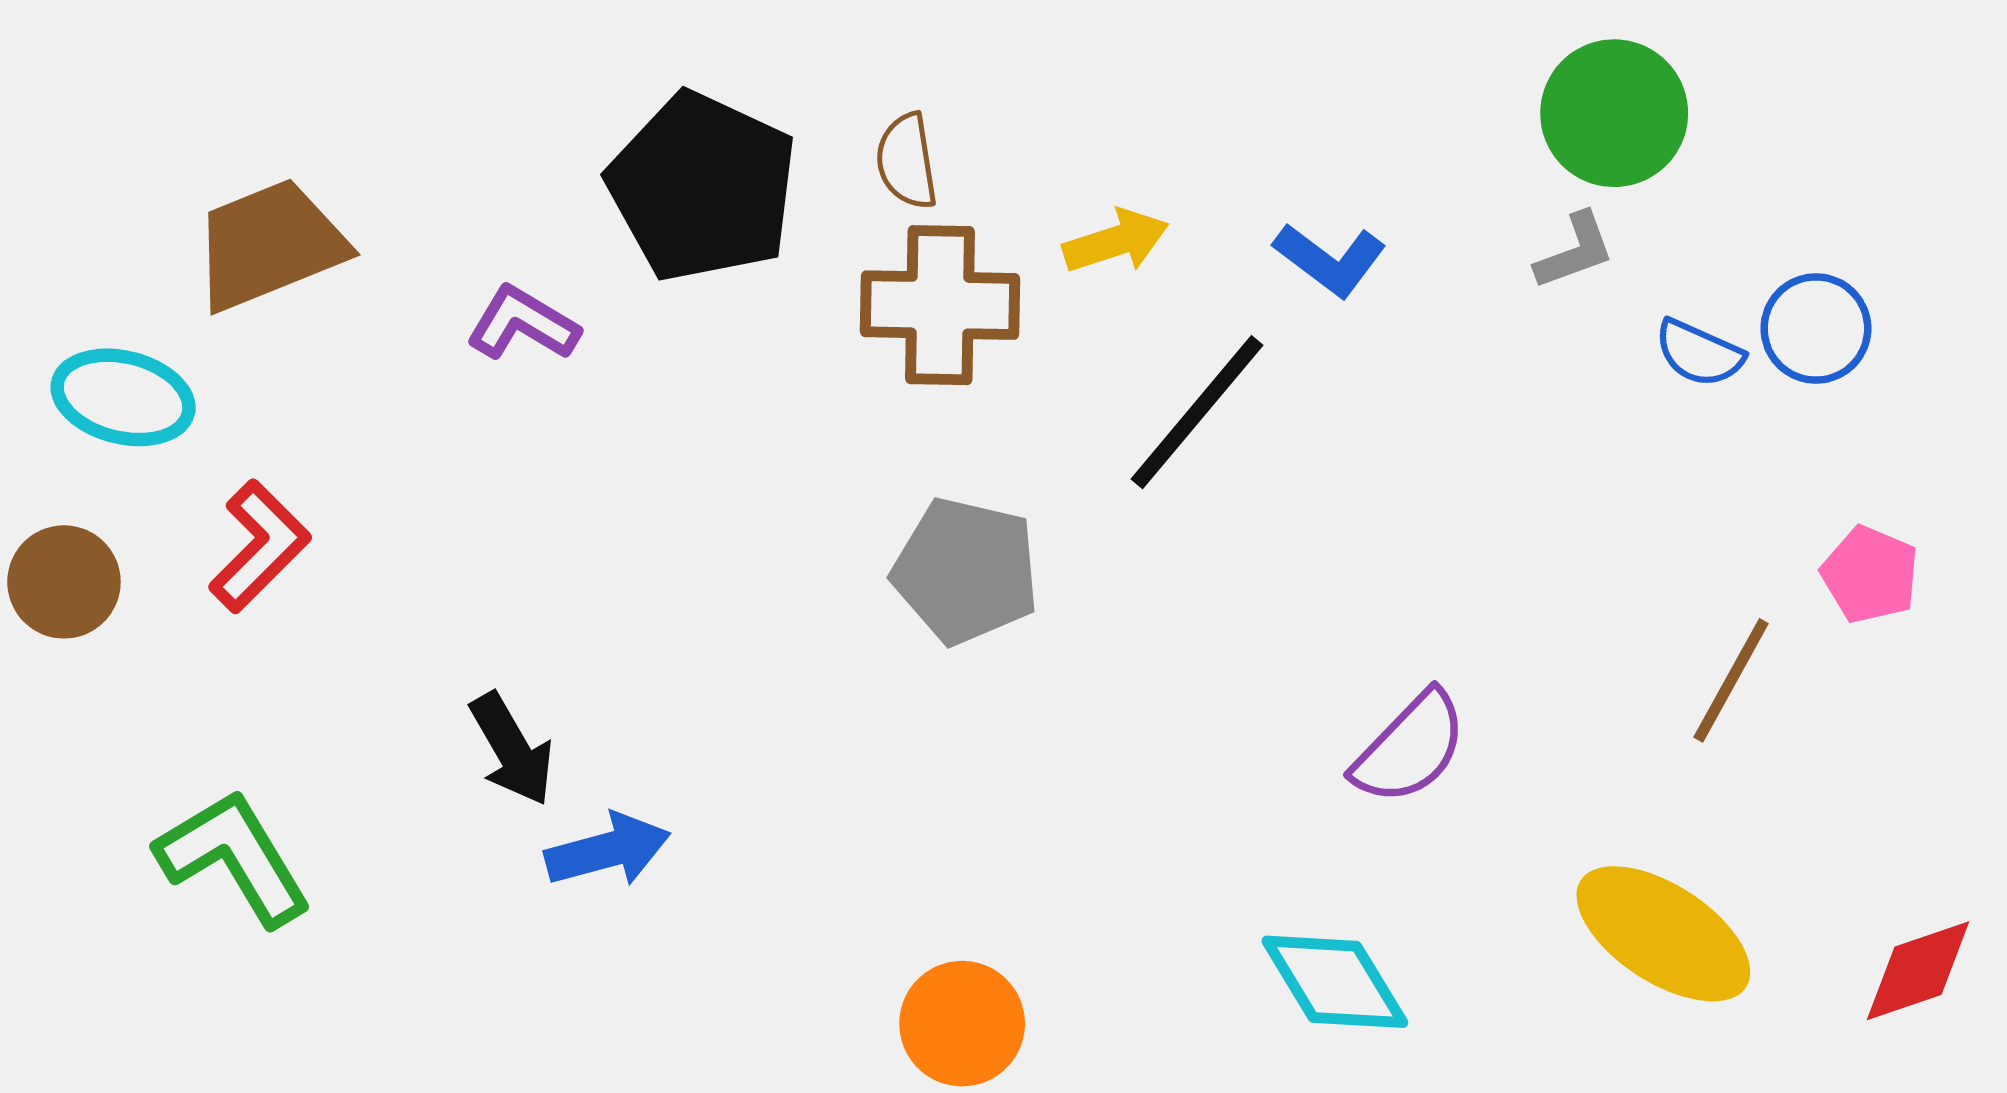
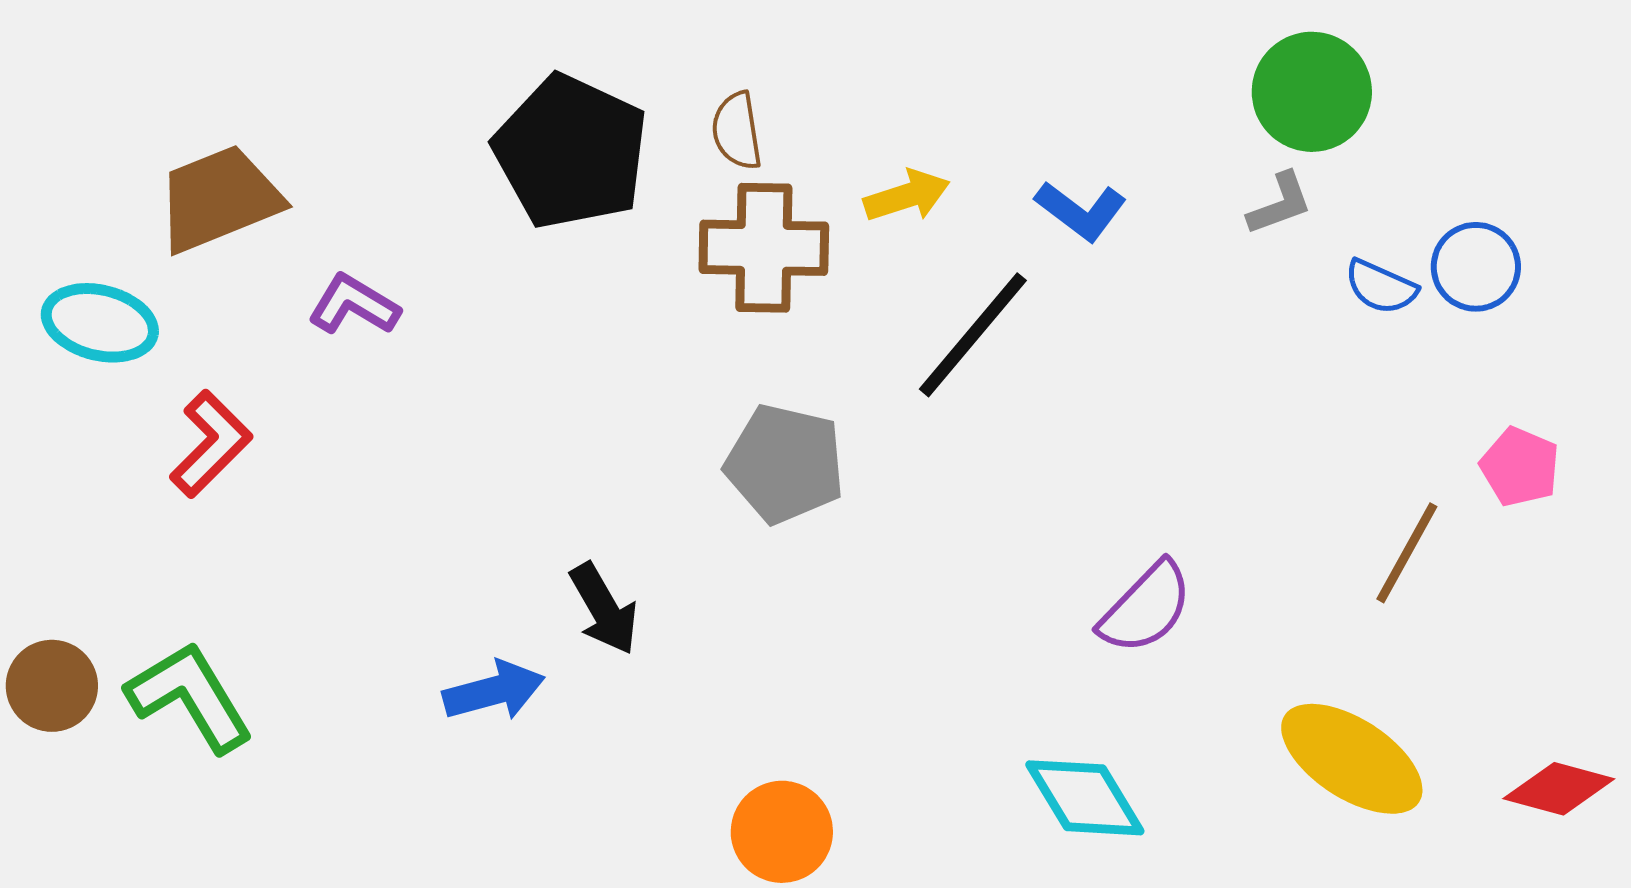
purple L-shape: (523, 324) -> (354, 305), moved
brown circle: (64, 582) -> (52, 686), moved
black arrow: (512, 749) -> (604, 609), moved
red diamond: (1918, 971) -> (1559, 789), turned 34

